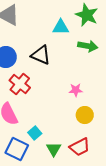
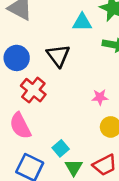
black triangle: (41, 55) -> (58, 56), turned 30
cyan square: (35, 133) -> (61, 148), moved

